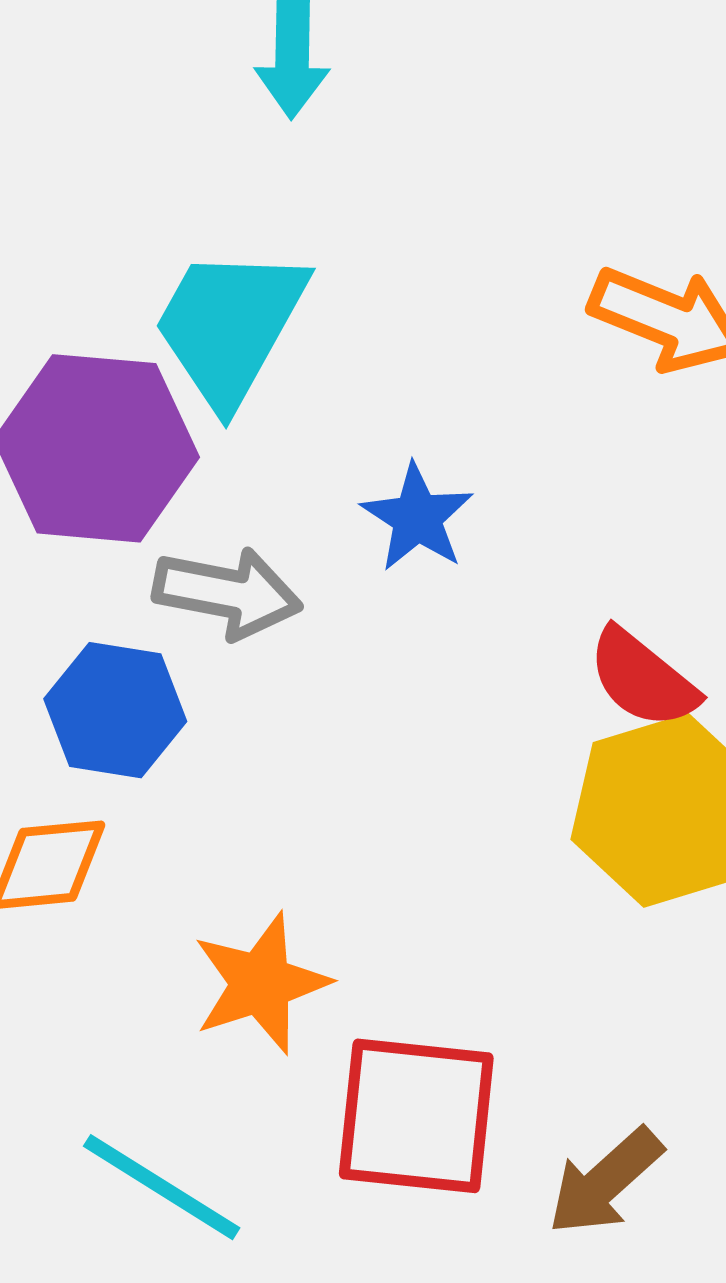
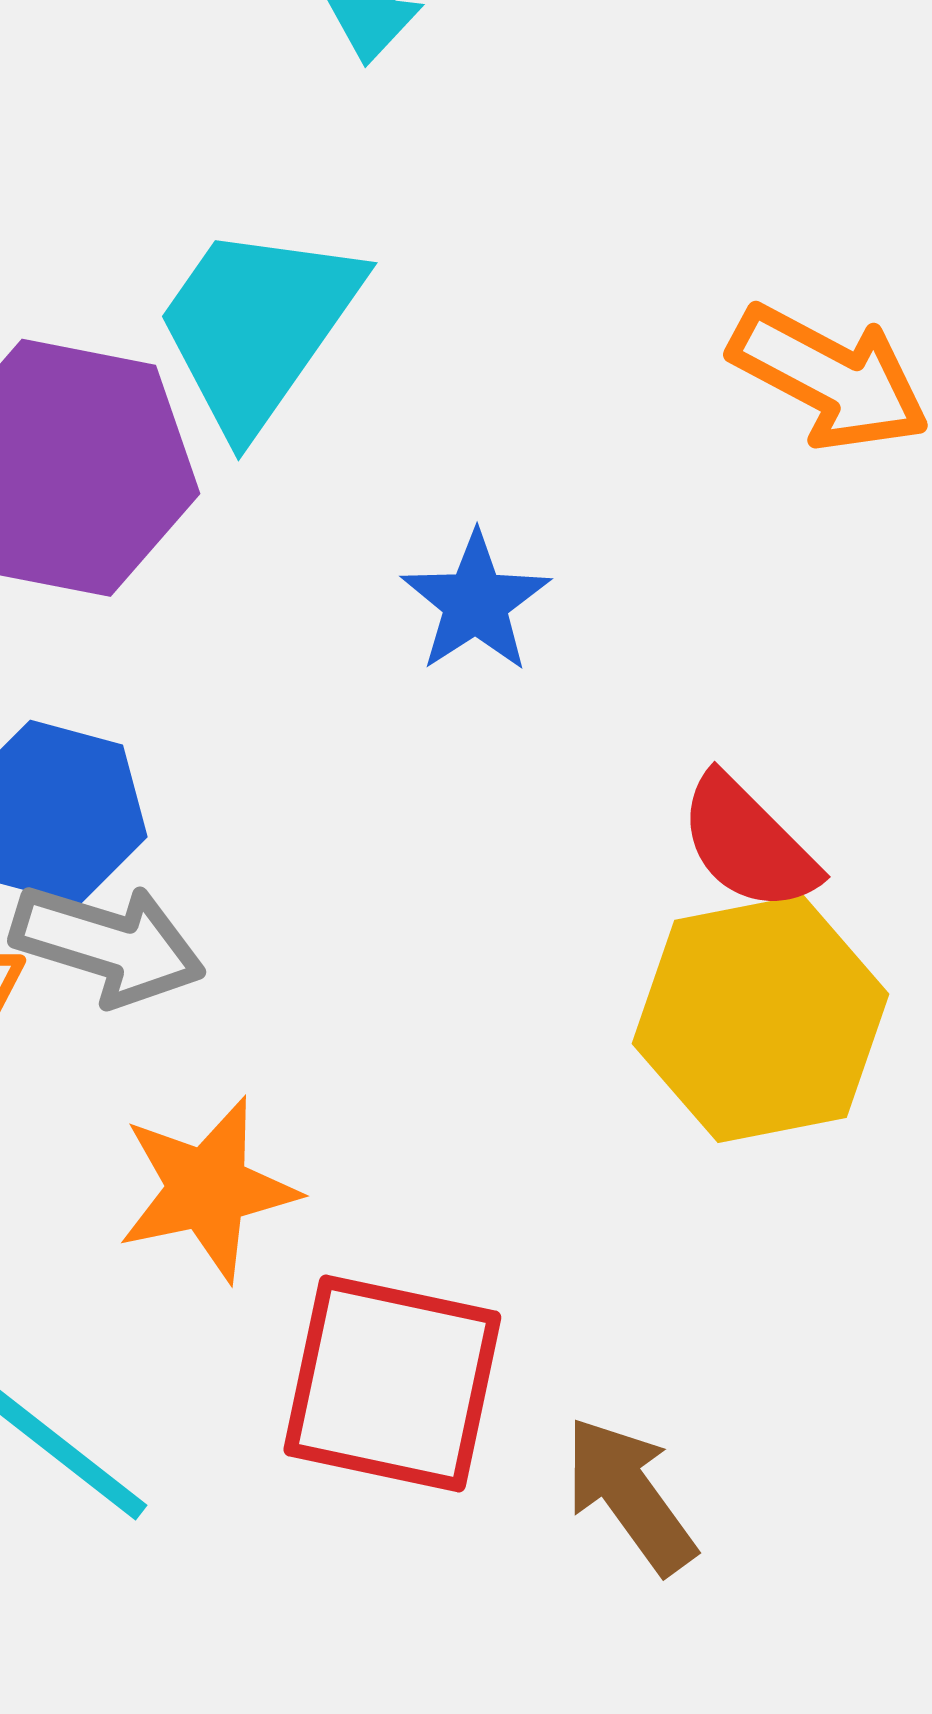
gray arrow: (227, 593) -> (108, 944), moved
brown arrow: (605, 1181) -> (630, 1495), turned 90

